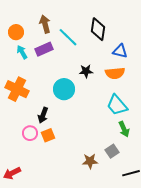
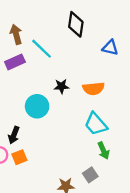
black diamond: (98, 29) -> (76, 24), moved
blue triangle: (120, 51) -> (110, 48), moved

